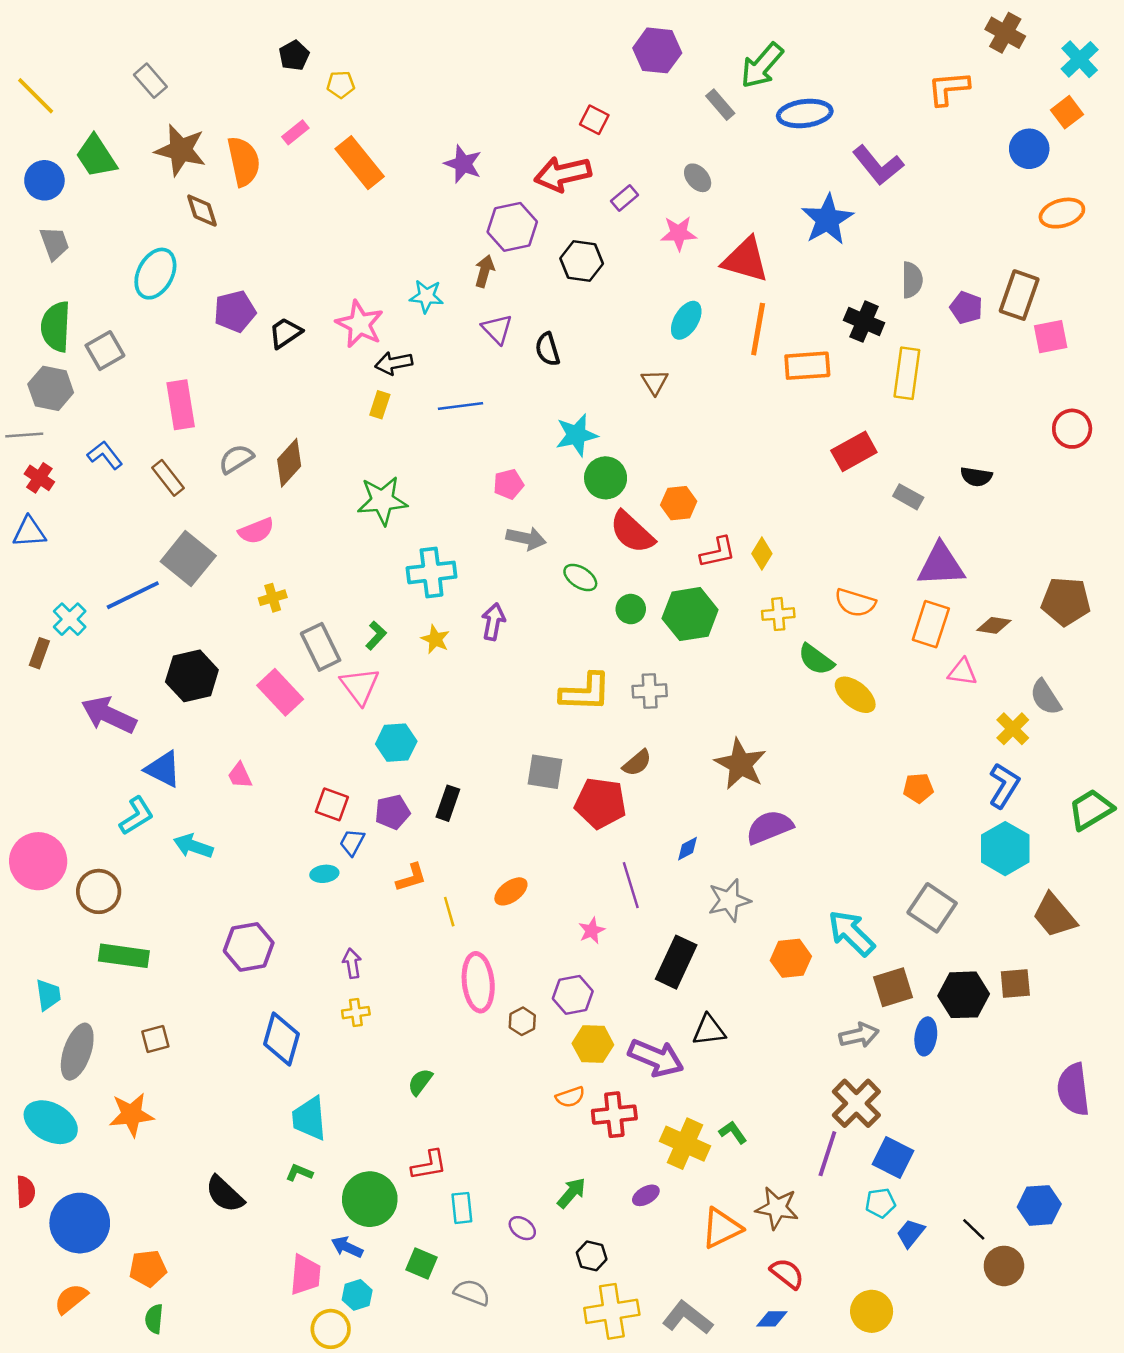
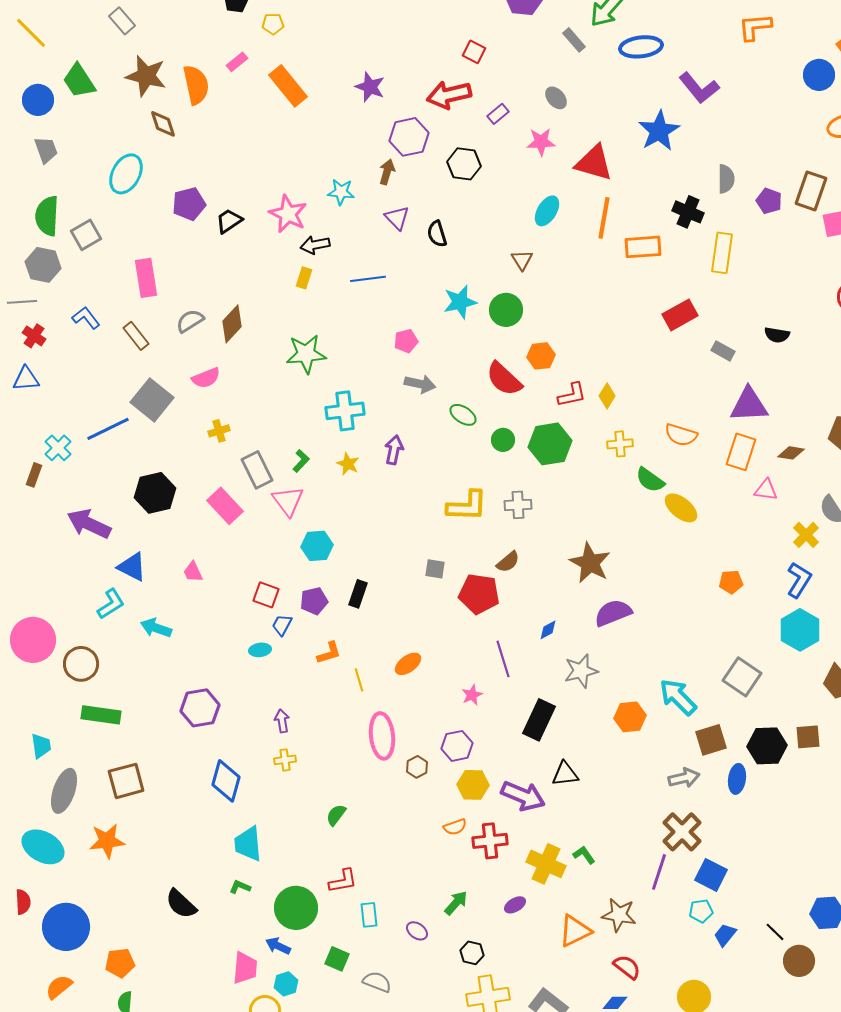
green circle: (606, 478) -> (506, 310), moved
gray square: (545, 772) -> (435, 569), size x0.7
brown square: (155, 1039) -> (126, 781), size x1.6

